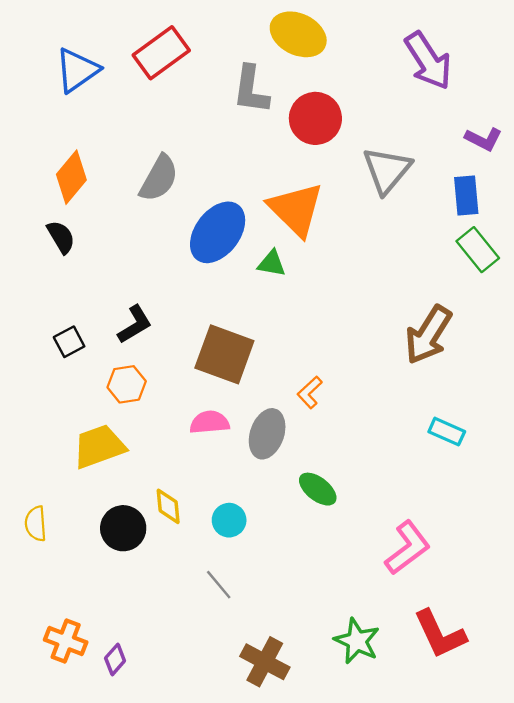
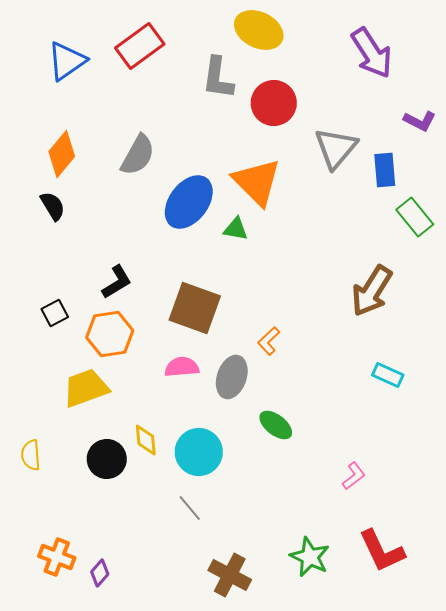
blue rectangle: (466, 196) -> (385, 170), moved
black square: (69, 342) -> (55, 313), moved
orange hexagon: (127, 384) -> (110, 334), size x1.4
cyan circle: (229, 520) -> (199, 452), size x1.6
pink L-shape: (408, 548) -> (354, 476), size x0.6

